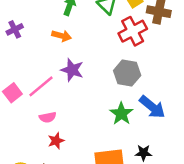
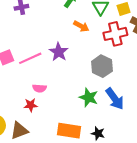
orange arrow: (62, 36) -> (81, 26), moved
green star: (121, 114) -> (89, 97), turned -30
pink semicircle: (48, 117) -> (39, 88), moved

